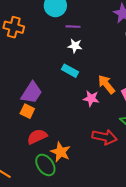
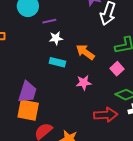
orange arrow: (106, 84) -> (85, 52), moved
orange square: (27, 111) -> (28, 110), size x1.6

